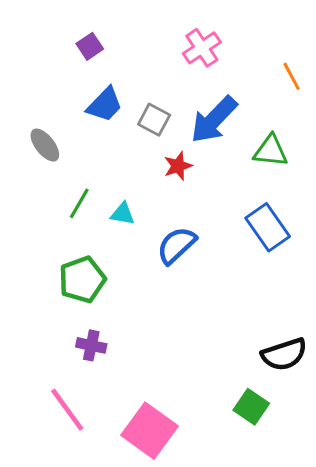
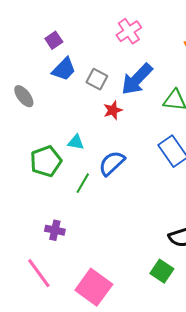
purple square: (90, 46) -> (54, 40), moved
green line: (79, 203) -> (83, 183), moved
green pentagon: (82, 280) -> (46, 161), moved

